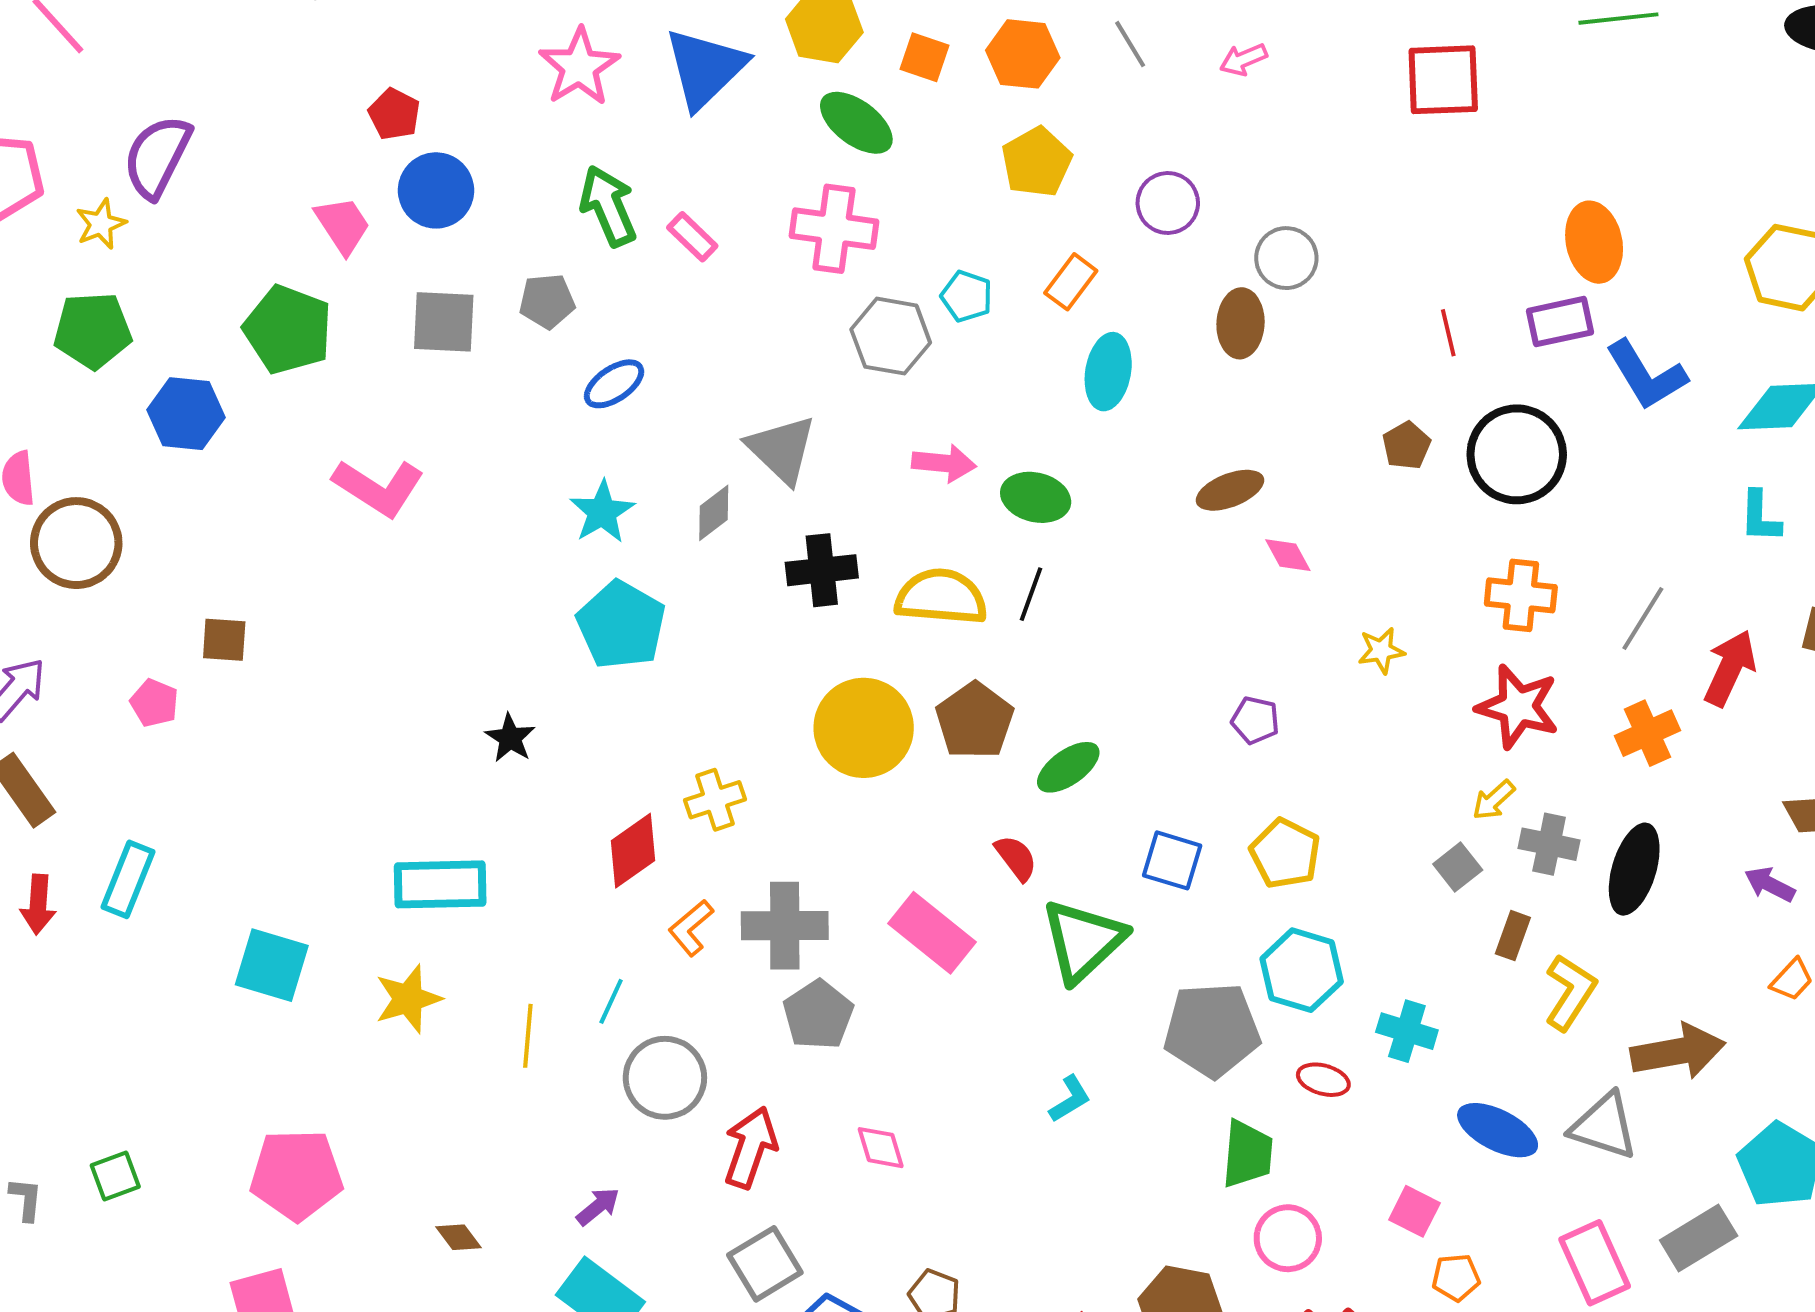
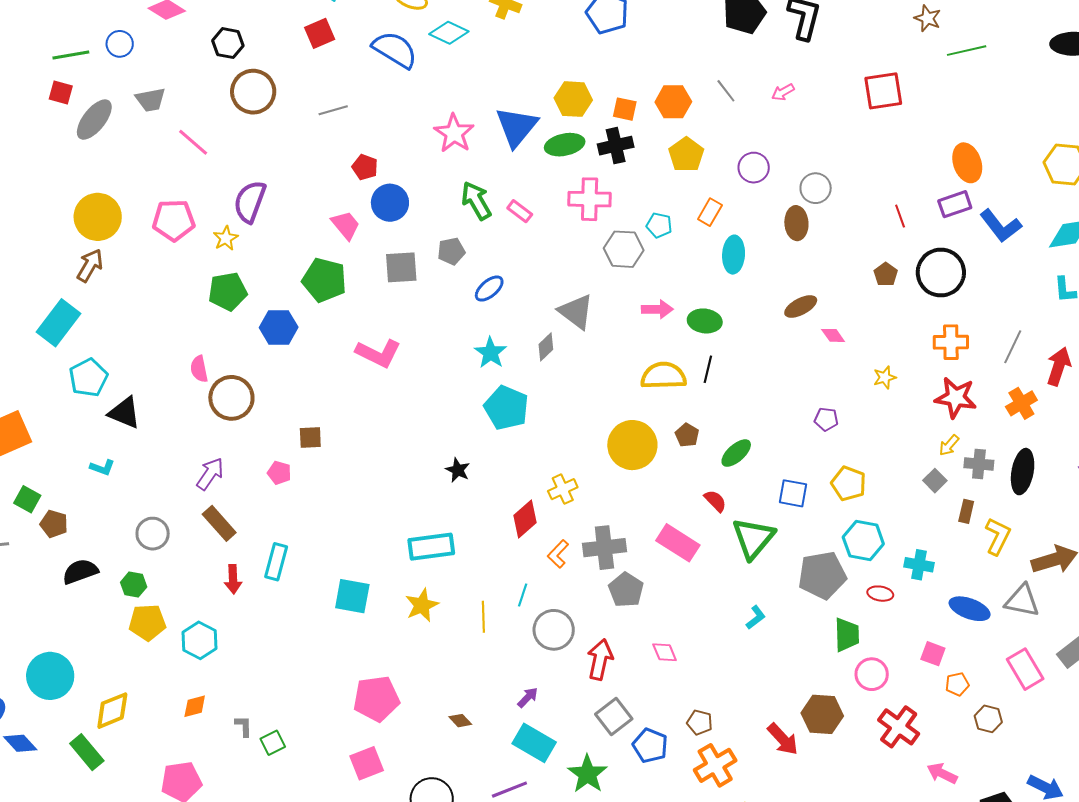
green ellipse: (856, 123) -> (565, 145), moved, turned -42
black cross: (822, 570) -> (616, 146), moved
brown pentagon: (975, 721) -> (687, 435), size x0.6
green square: (115, 1176) -> (273, 743), moved

